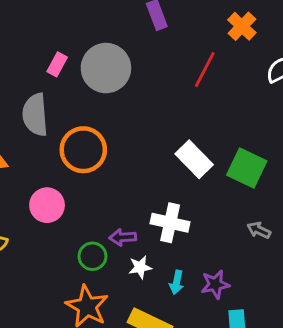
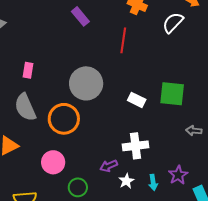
gray circle: (106, 68) -> (86, 83), moved
white rectangle: (194, 159) -> (137, 100), size x0.7
green circle: (92, 256) -> (78, 187), moved

